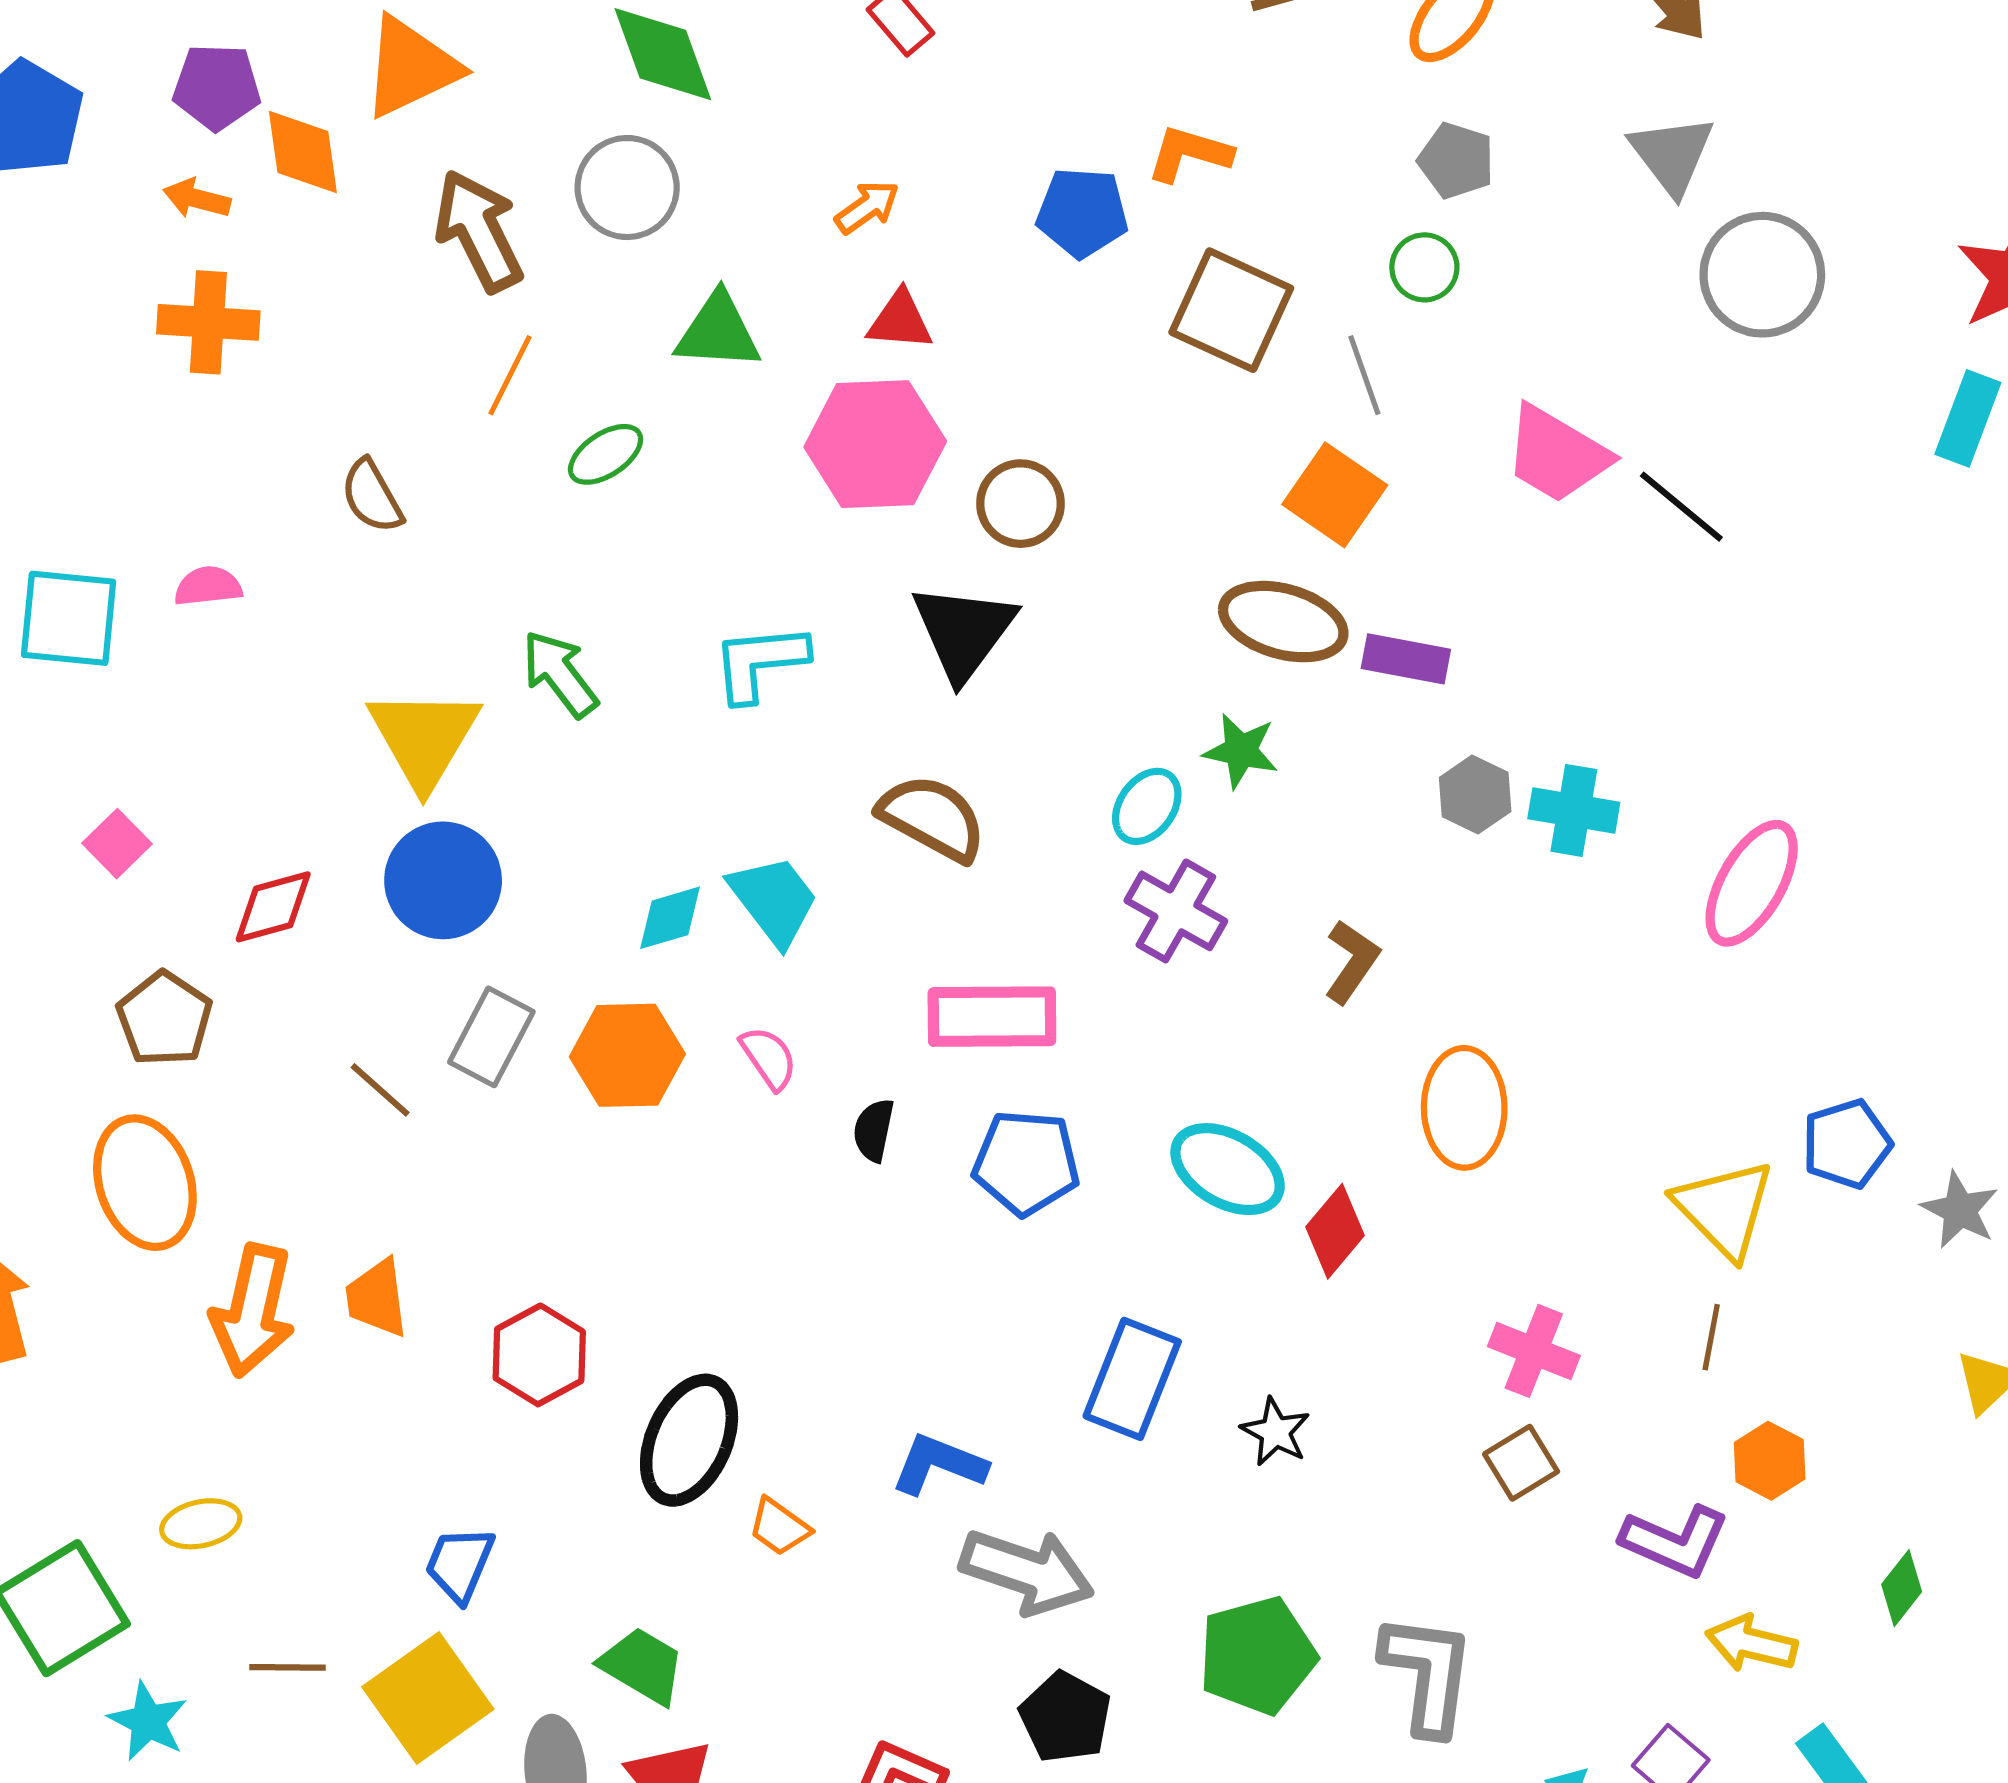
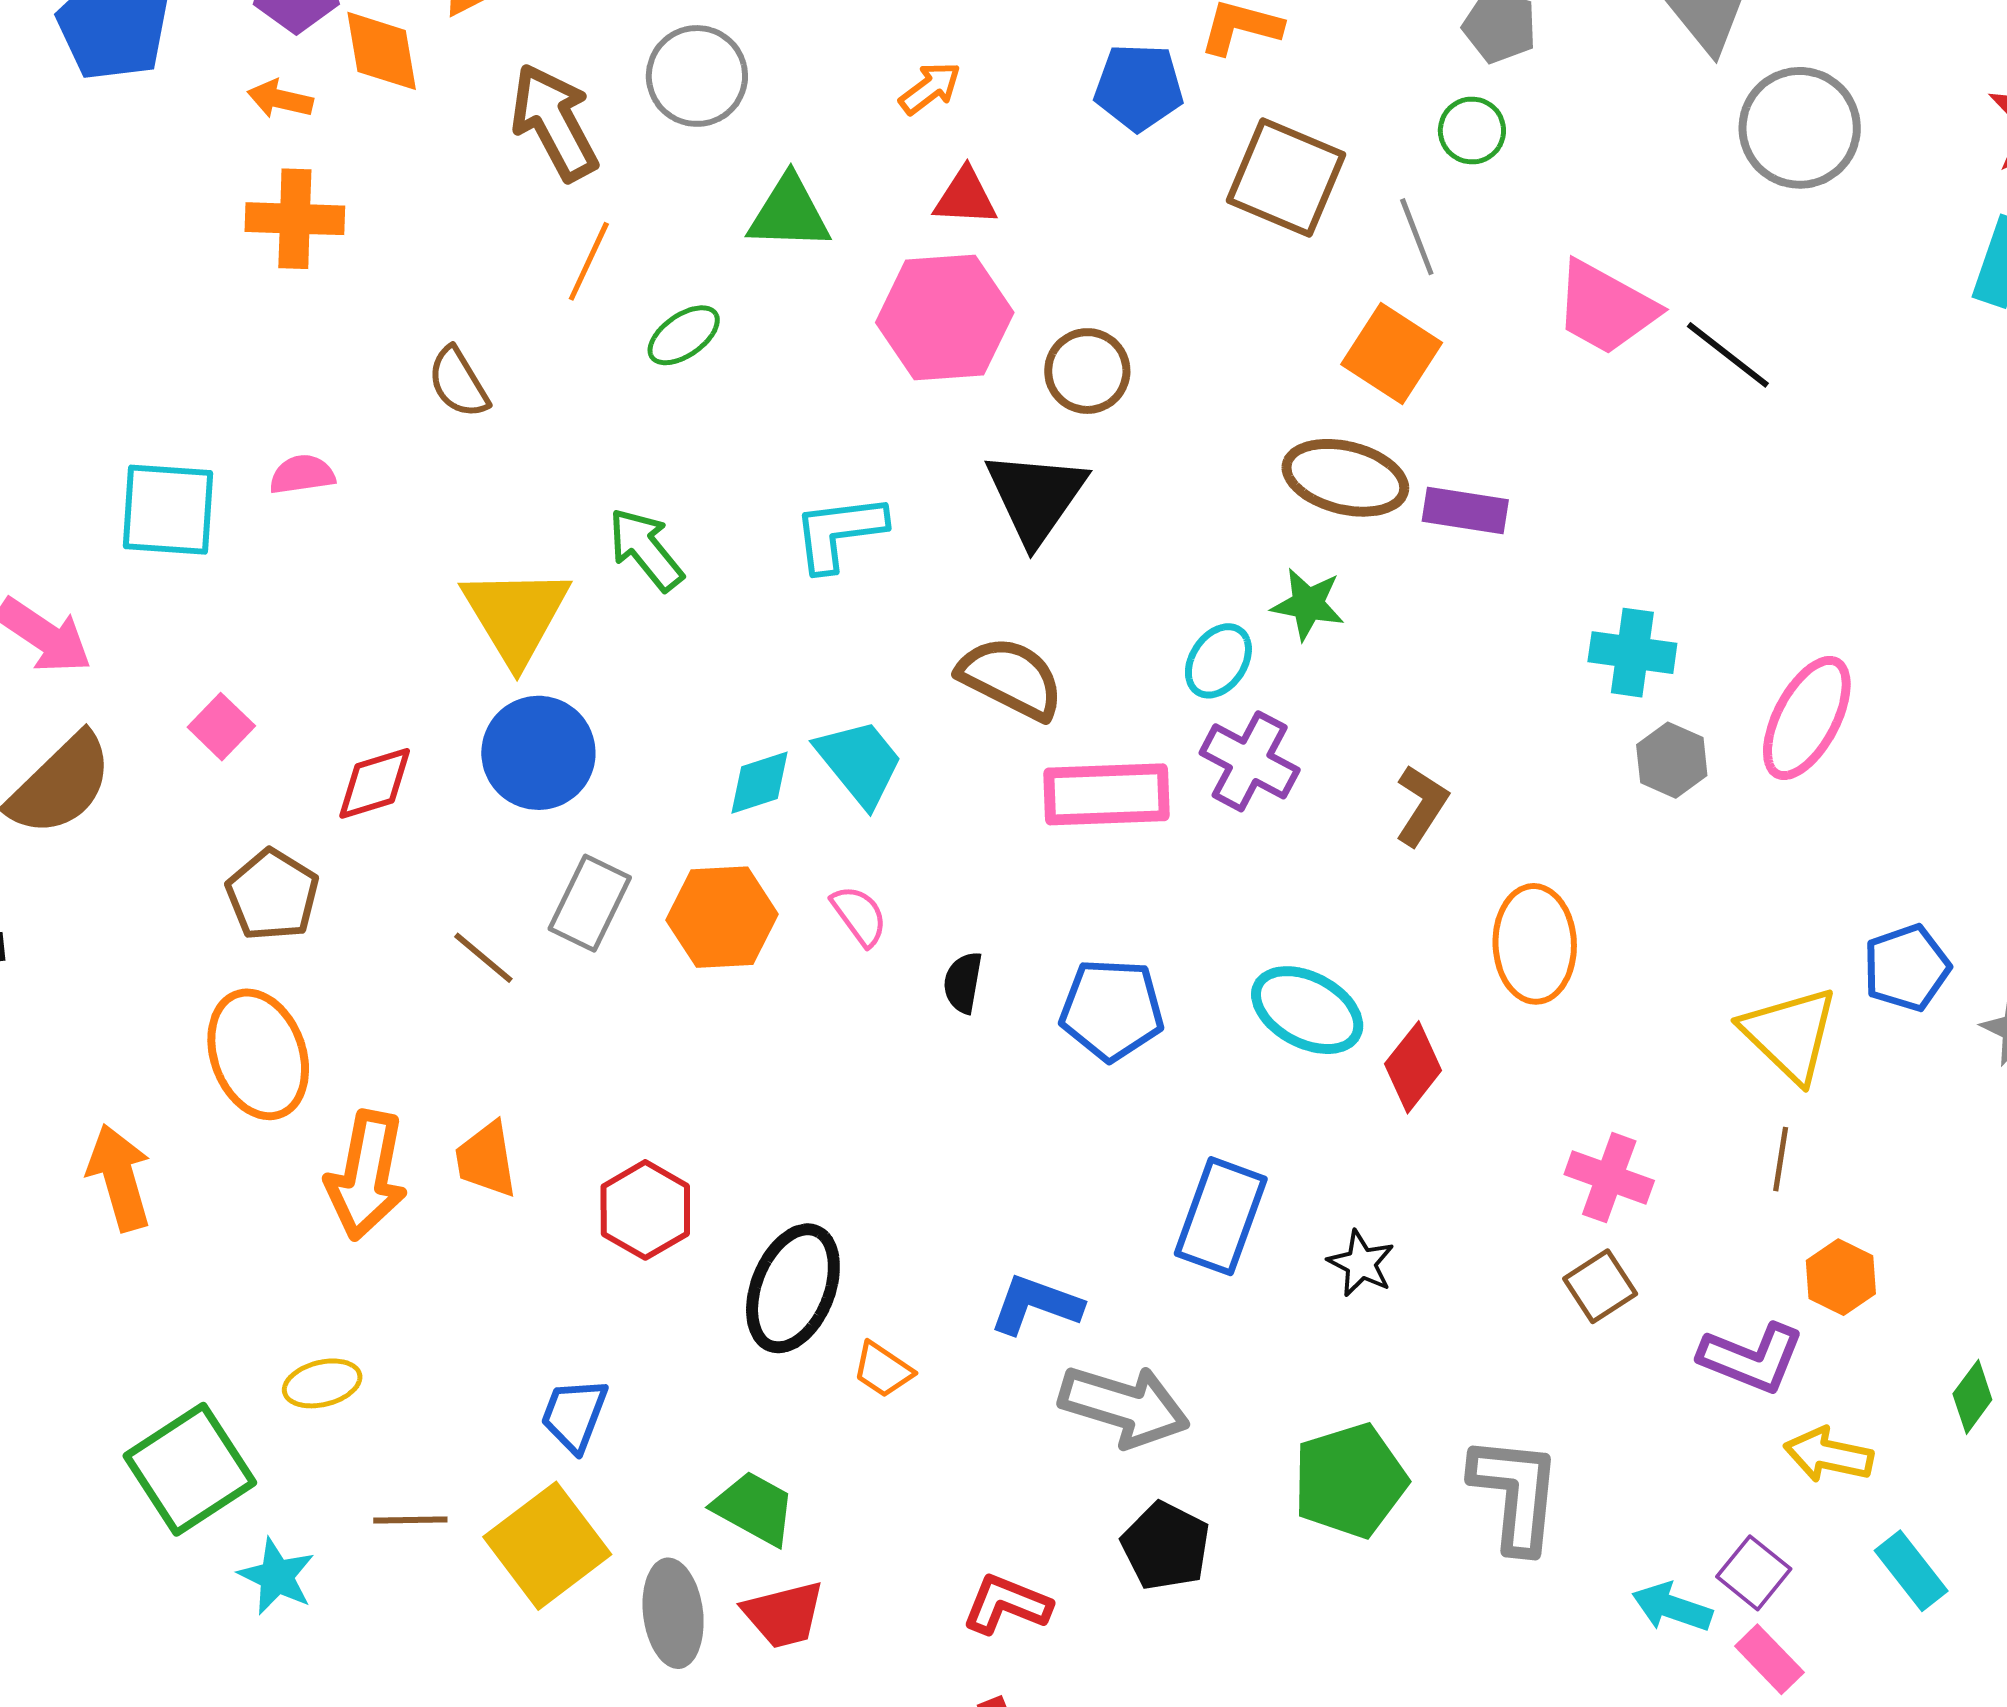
gray hexagon: (1475, 795) -> (1672, 760), moved
pink rectangle: (992, 1017) -> (1107, 794), moved

